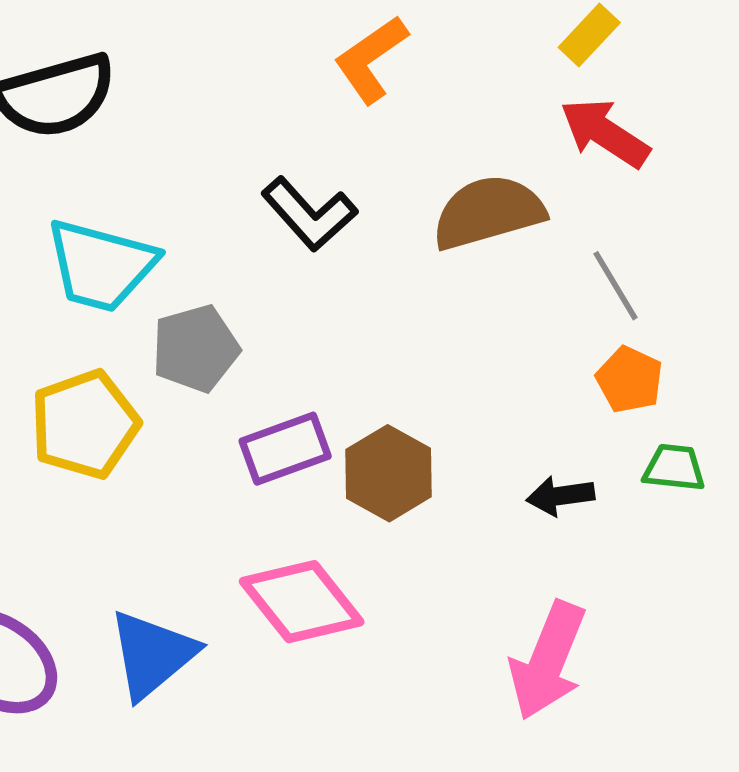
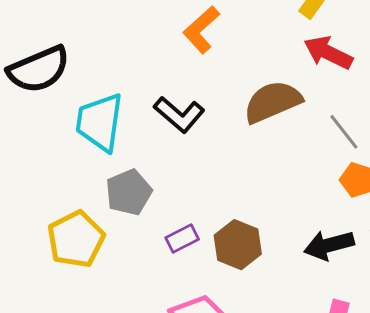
cyan trapezoid: (101, 265) -> (100, 122), moved, turned 90
purple rectangle: (285, 449) -> (182, 239), size x0.7
black arrow: (560, 496) -> (329, 245), size x1.4

